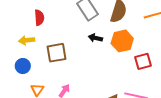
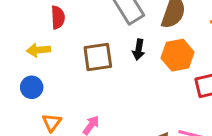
black arrow: (95, 38) -> (139, 50), turned -96
brown square: (56, 53) -> (98, 57), moved

